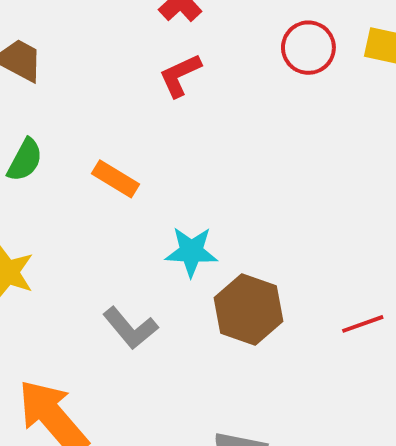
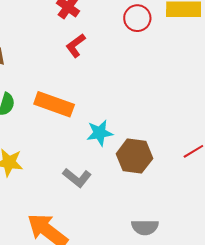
orange rectangle: (116, 179) -> (54, 104), size x1.6

